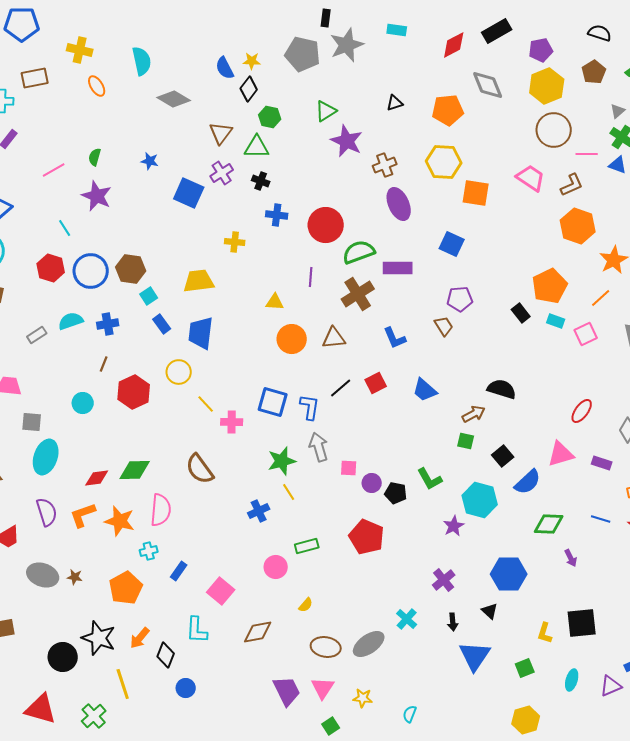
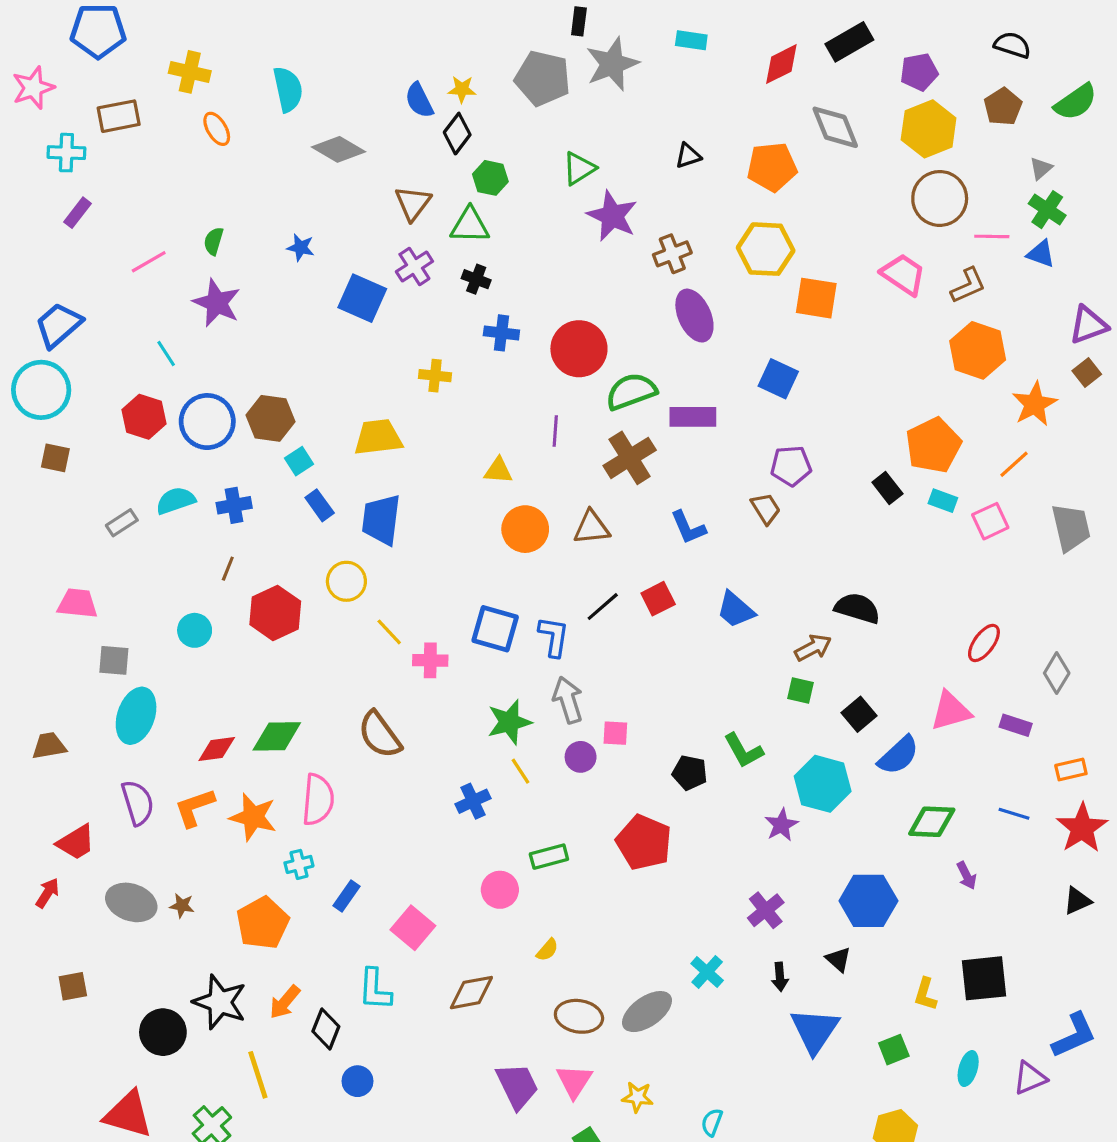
purple circle: (372, 483) -> (581, 757), moved

